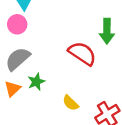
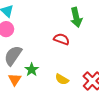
red semicircle: (82, 53) -> (61, 39), size x0.7

